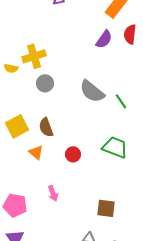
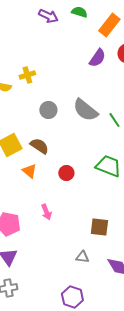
yellow cross: (34, 56) -> (27, 75), size x0.7
gray circle: (45, 83) -> (48, 110), moved
brown semicircle: (46, 127) -> (39, 146), turned 144

